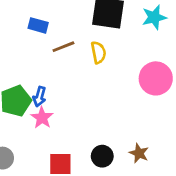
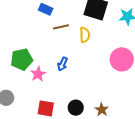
blue arrow: (39, 97) -> (62, 64), moved

